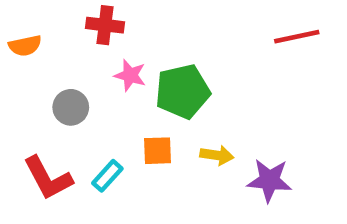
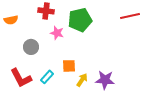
green pentagon: (183, 91) -> (80, 20), moved
yellow arrow: (217, 155) -> (82, 80), moved, turned -64
purple star: (269, 180) -> (105, 80), moved

